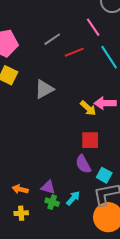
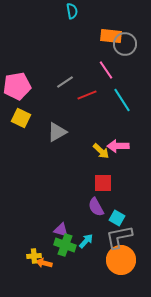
orange arrow: (20, 189) -> (44, 263), moved
green cross: (52, 202) -> (65, 245), size x1.5

